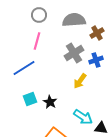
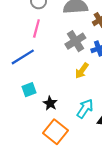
black star: (50, 102) -> (50, 103), moved
cyan arrow: (83, 117) -> (85, 109), turned -90

